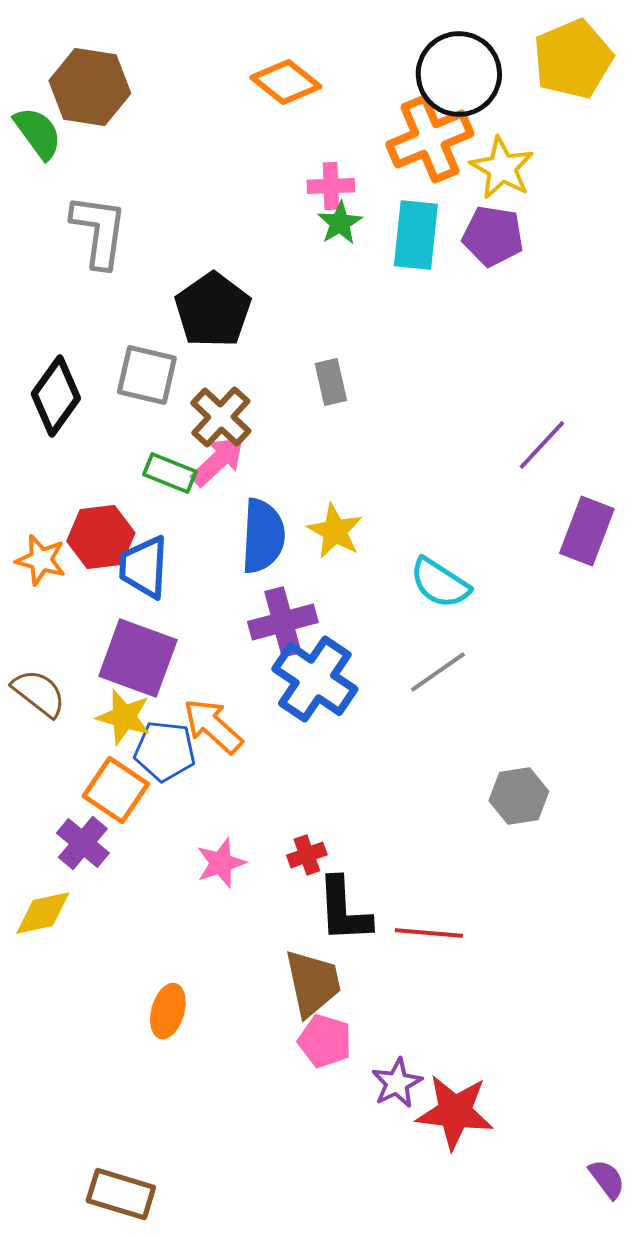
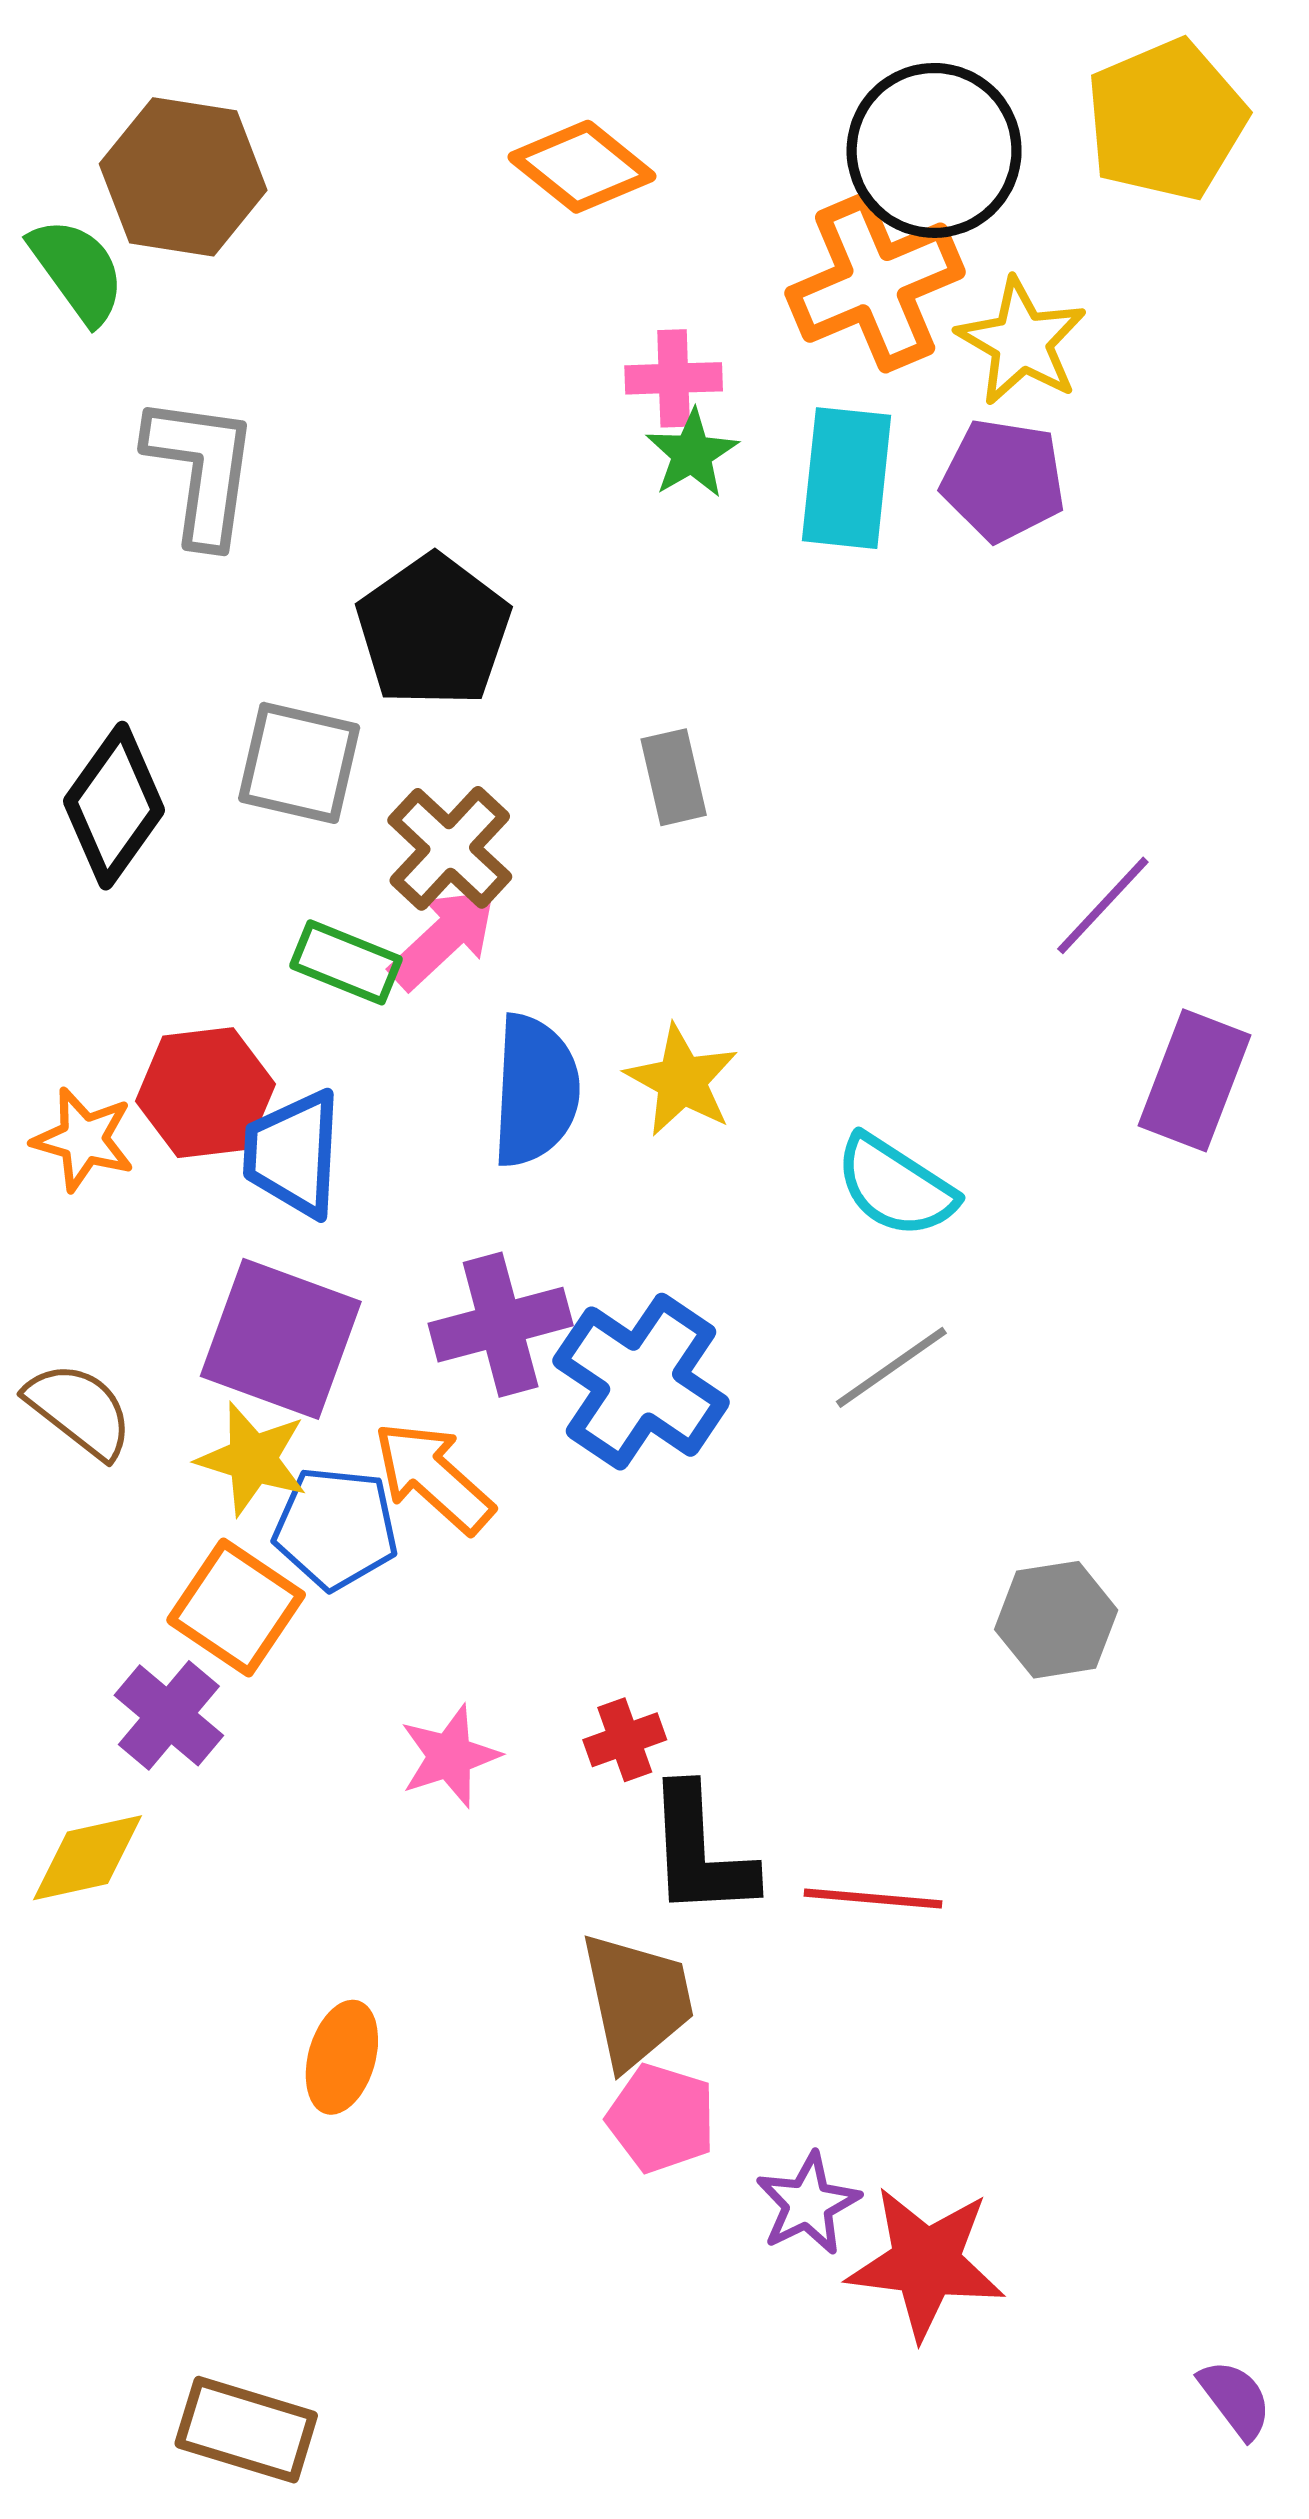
purple cross: (283, 622) -> (501, 1325), moved

